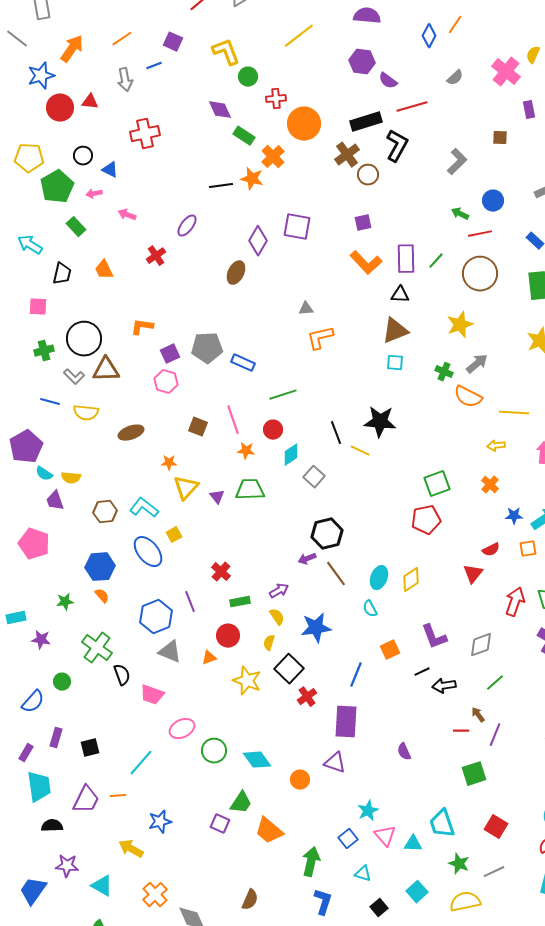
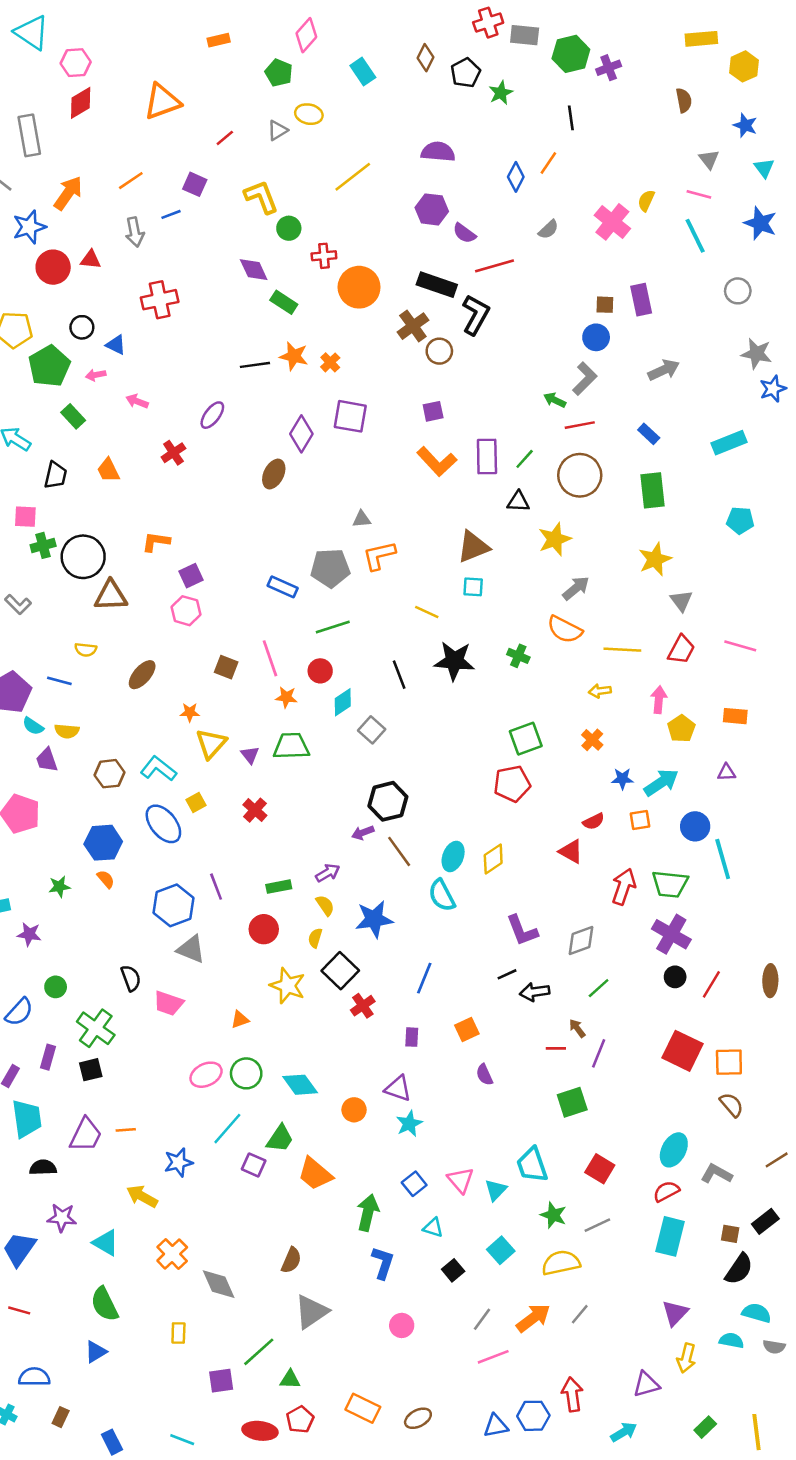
purple rectangle: (529, 110) -> (641, 300), moved, size x1.4
black rectangle: (366, 122) -> (437, 285), turned 36
orange cross: (273, 157) -> (330, 362), moved, size x0.7
gray L-shape: (457, 162) -> (585, 379), moved
blue circle: (493, 201) -> (596, 337), moved
black triangle: (400, 295) -> (518, 502), moved
gray pentagon: (207, 348) -> (330, 568), moved
green cross: (44, 351) -> (43, 545), moved
green cross: (444, 372) -> (518, 656), moved
gray L-shape: (74, 377) -> (18, 604), moved
blue line: (50, 402) -> (59, 681), moved
yellow semicircle: (86, 413) -> (86, 650), size x0.7
brown ellipse: (131, 433) -> (142, 675), turned -30
yellow line: (360, 451) -> (427, 612), moved
red cross: (221, 572) -> (255, 810), moved
red triangle: (473, 574) -> (571, 851), turned -40
cyan semicircle: (370, 609) -> (442, 895), size x1.5
green cross: (97, 648) -> (96, 1028), moved
orange square: (390, 650) -> (467, 1030), moved
orange triangle: (209, 658) -> (240, 1019), moved
purple rectangle: (346, 722) -> (412, 1037), size x0.5
pink ellipse: (182, 729) -> (206, 1075), moved
cyan line: (141, 763) -> (227, 1129), moved
cyan star: (368, 811) -> (409, 1124), moved
cyan triangle: (413, 844) -> (496, 1190), turned -48

